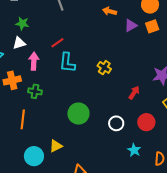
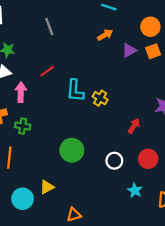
orange arrow: (110, 11) -> (105, 35), turned 136
cyan L-shape: (67, 63) -> (75, 91), moved

